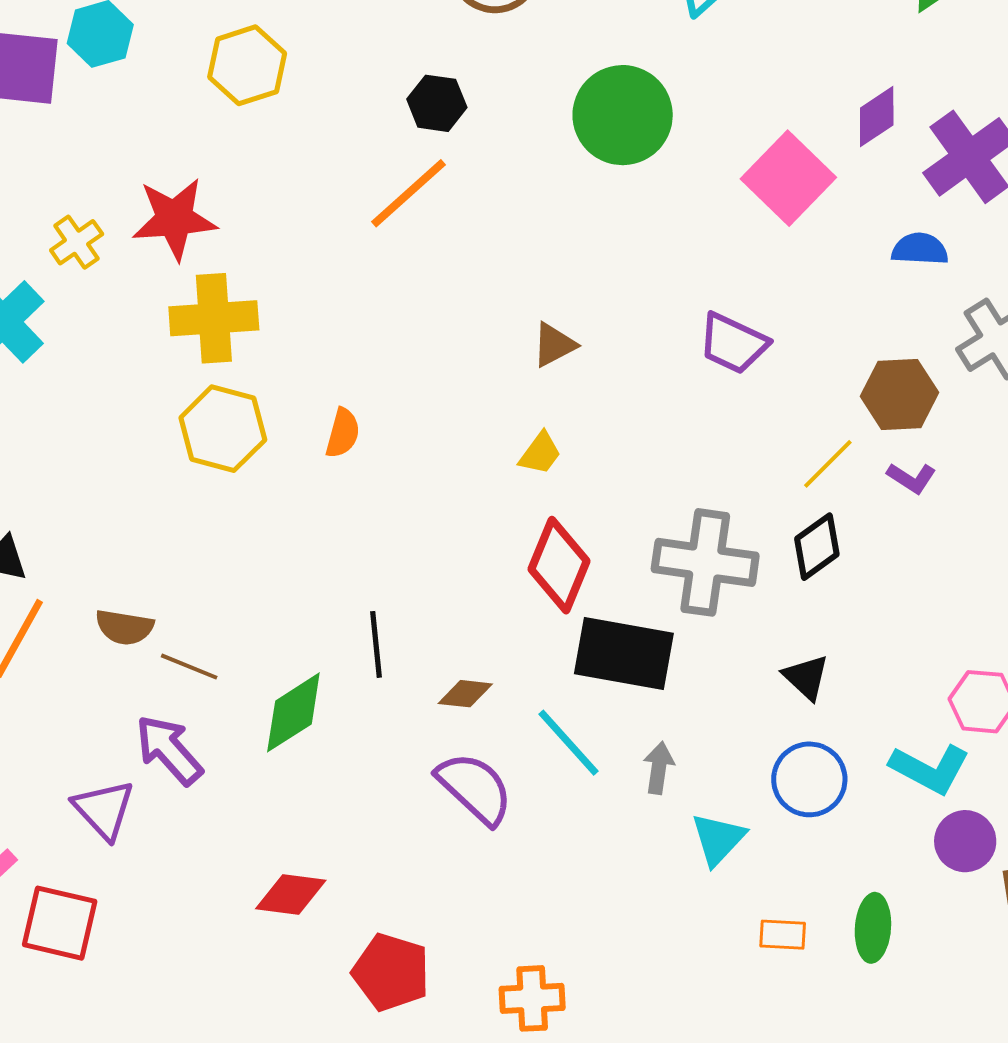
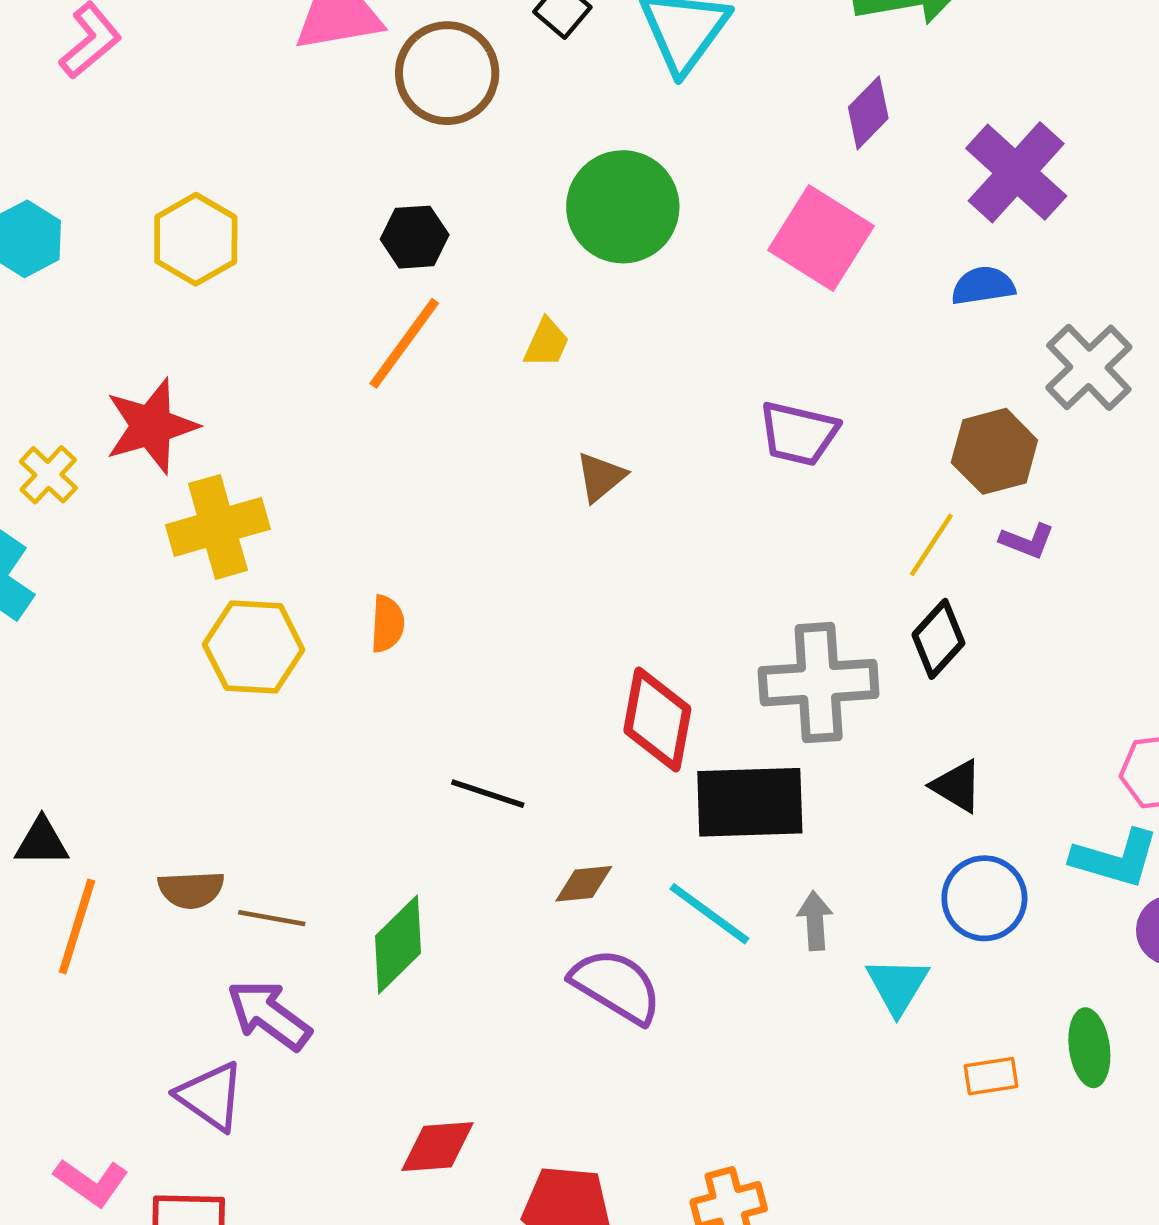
purple diamond: (877, 116) -> (868, 113), moved
yellow trapezoid: (540, 453) -> (546, 343), moved
black line: (376, 644) -> (488, 794), moved, turned -54

